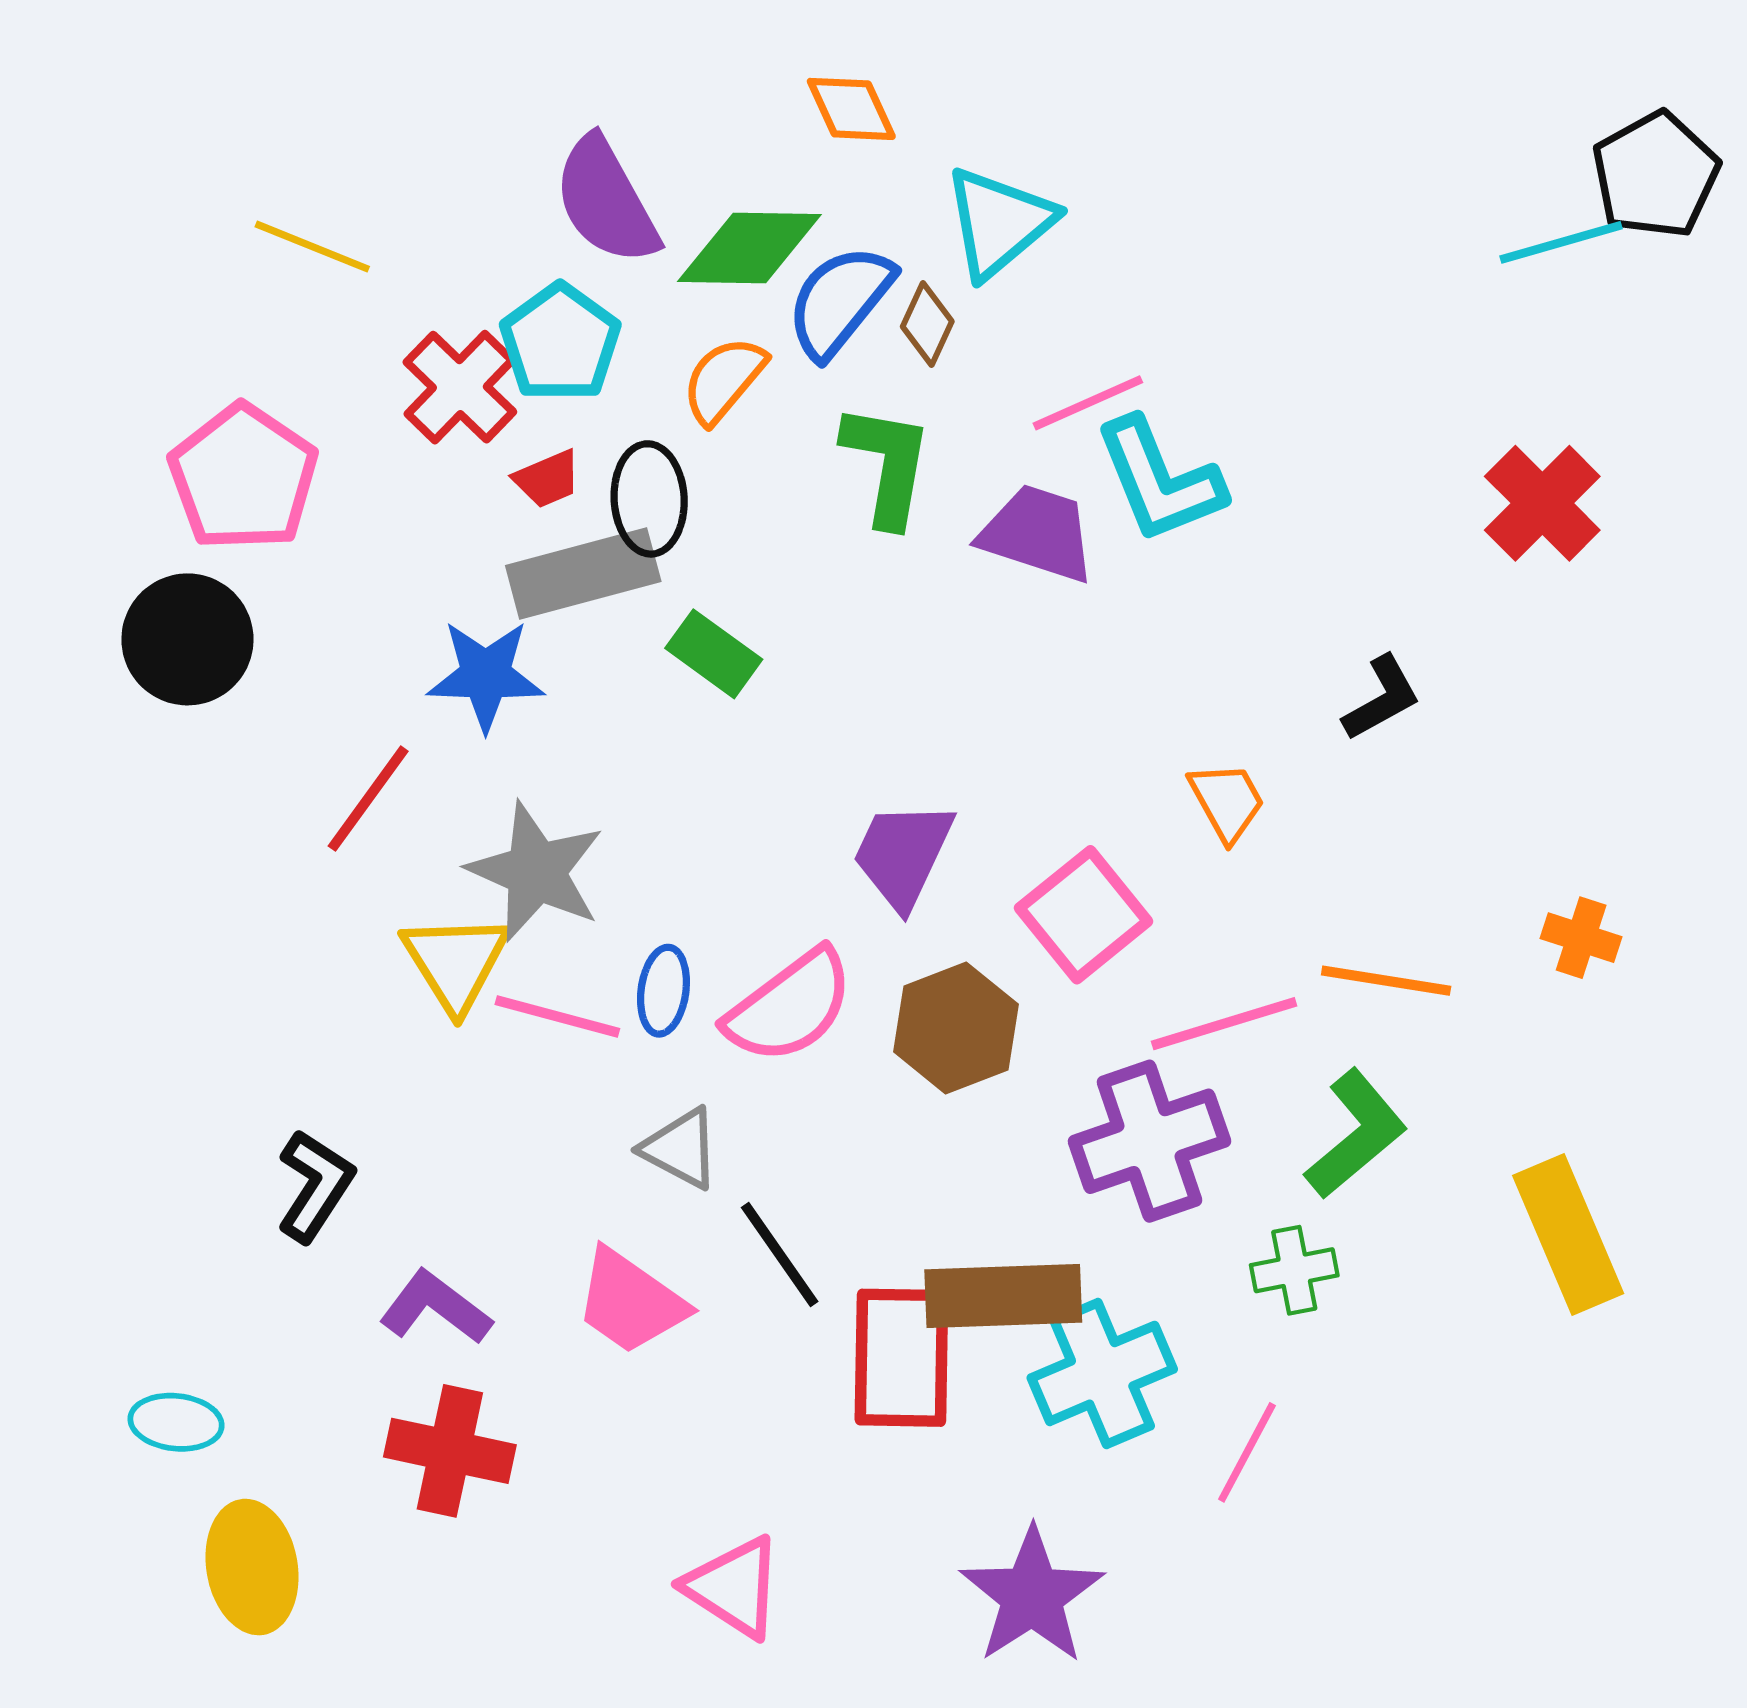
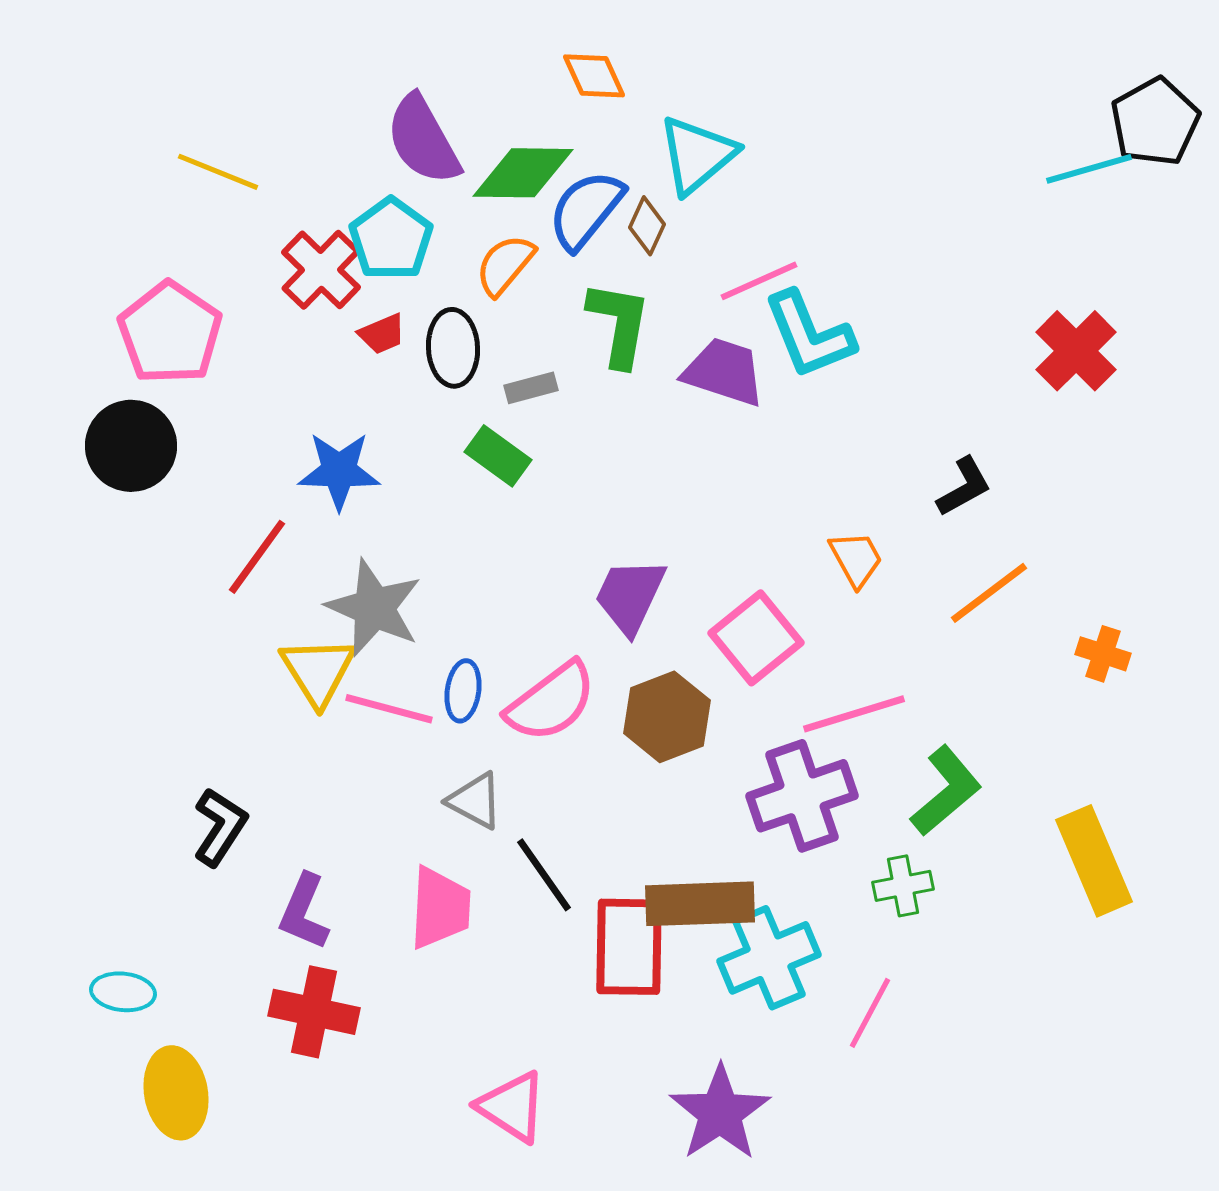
gray rectangle: (583, 573) -> (531, 388), moved, size x0.5
orange line: (1386, 981) -> (989, 593), moved, turned -46
pink trapezoid: (630, 1302) -> (440, 908), turned -122
purple L-shape: (436, 1308) -> (304, 912), turned -104

